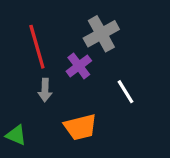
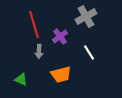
gray cross: (101, 34) -> (86, 16), moved

